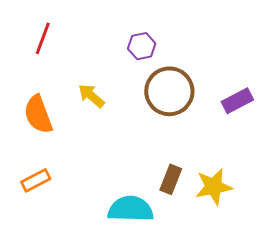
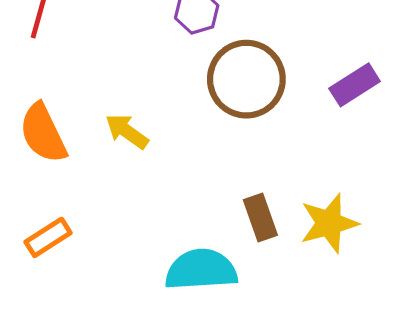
yellow arrow: (91, 96) -> (127, 131), moved
brown rectangle: (171, 179) -> (260, 218), turned -36

